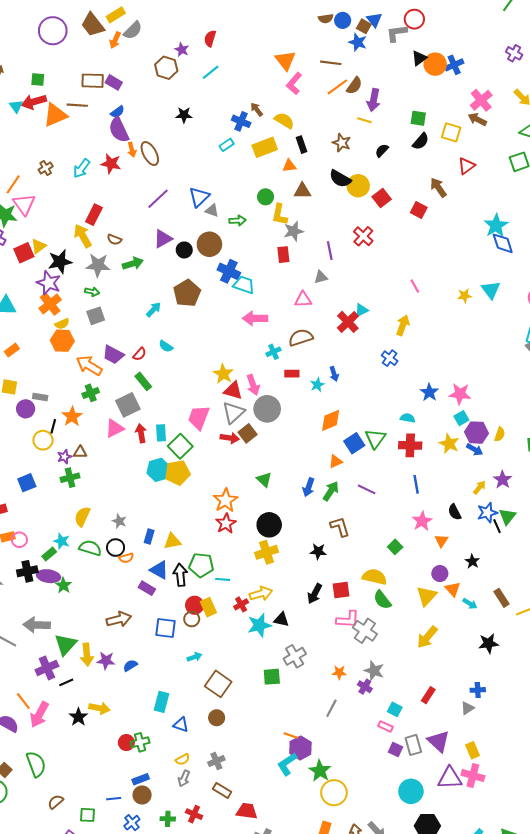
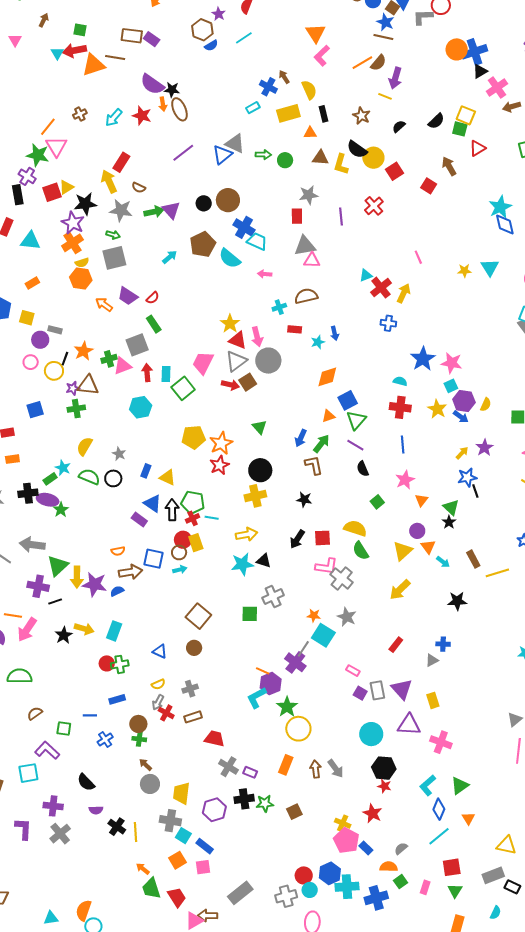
black triangle: (419, 58) -> (480, 71), moved
brown line: (331, 63) -> (383, 37), moved
blue cross: (454, 65) -> (474, 52), size x1.4
blue semicircle: (117, 112) -> (211, 45), moved
black star: (184, 115) -> (172, 90), moved
green square: (418, 118) -> (460, 129), moved
brown arrow: (477, 119) -> (512, 107), moved, turned -48
yellow semicircle: (284, 121) -> (309, 90), turned 30
purple semicircle: (119, 130) -> (152, 84), turned -35
gray triangle: (212, 210) -> (235, 143), moved, size x1.5
yellow L-shape: (280, 215) -> (341, 164), moved
green arrow: (237, 221) -> (263, 155), moved
purple triangle: (163, 239) -> (171, 210), moved, turned -48
gray triangle: (321, 277) -> (305, 246), moved, size x1.6
gray square: (96, 316) -> (114, 258), size x1.4
pink arrow: (255, 318) -> (265, 274), size x0.6
red cross: (348, 322) -> (381, 288), moved
cyan semicircle: (166, 346) -> (230, 258), moved, size x1.6
blue cross: (390, 358) -> (388, 323), turned -35
orange arrow: (89, 366) -> (104, 304), size x0.7
blue star: (429, 392) -> (423, 359), size x1.4
green cross: (91, 393) -> (109, 359), moved
green triangle: (375, 439) -> (356, 420), moved
brown triangle: (80, 452) -> (88, 385), size x1.6
cyan hexagon: (158, 470) -> (141, 407), moved
yellow pentagon: (178, 473) -> (194, 437), moved
black semicircle: (455, 512) -> (363, 469), moved
green triangle: (507, 516) -> (451, 507), moved, turned -30
brown L-shape: (340, 527) -> (314, 465), moved
pink circle: (19, 540) -> (31, 362), moved
yellow triangle: (172, 541) -> (167, 477), turned 30
orange semicircle: (126, 558) -> (118, 551), moved
red cross: (241, 604) -> (193, 518), moved
brown arrow: (119, 619) -> (130, 572), moved
cyan arrow: (194, 657) -> (180, 570), moved
purple star: (106, 661) -> (94, 584), size x1.4
purple cross: (47, 668) -> (38, 586), turned 30
purple cross: (365, 687) -> (295, 662), moved, size x1.5
orange line: (23, 701) -> (13, 615), turned -48
cyan rectangle: (161, 702) -> (114, 631), moved
cyan square: (395, 709) -> (323, 635), moved, size x1.6
green semicircle: (36, 764) -> (20, 676), turned -75
pink cross: (473, 776) -> (441, 742), moved
brown rectangle: (222, 790) -> (193, 717), turned -54
brown circle: (142, 795) -> (138, 724), moved
red cross: (194, 814) -> (166, 713), moved

